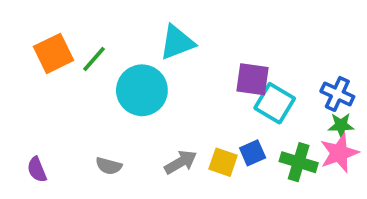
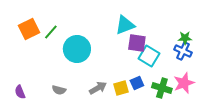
cyan triangle: (177, 42) -> (125, 25), moved
green star: (341, 125) -> (185, 38), moved
yellow square: (223, 162) -> (121, 88), turned -35

